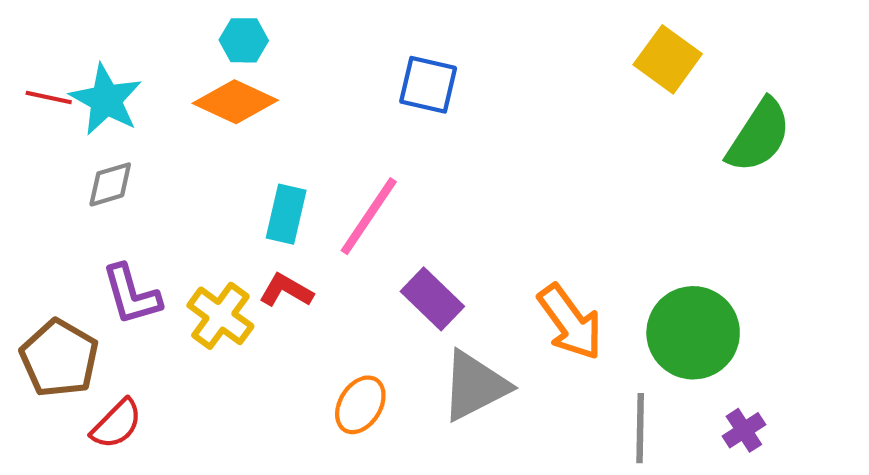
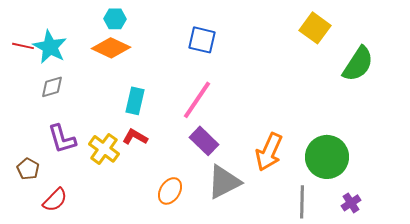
pink line: (369, 216) -> (197, 100), moved
orange arrow: (570, 322) -> (269, 152), turned 60
brown pentagon: (59, 358) -> (28, 169), size x0.6

